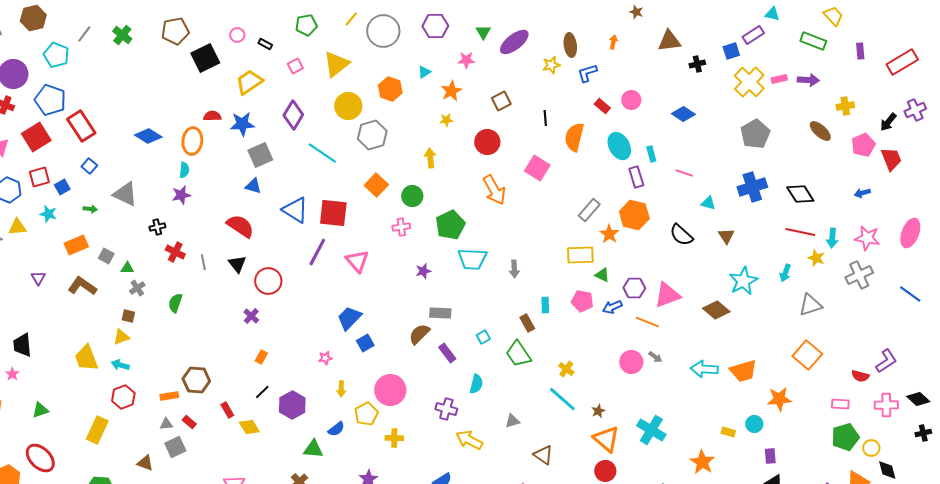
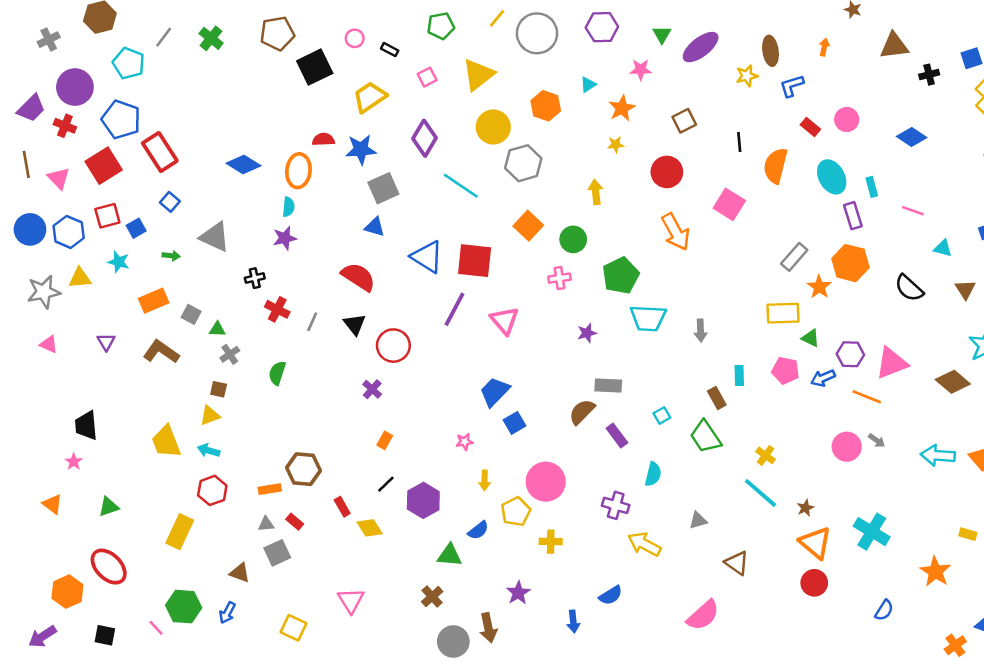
gray line: (203, 262) -> (312, 322), turned 35

